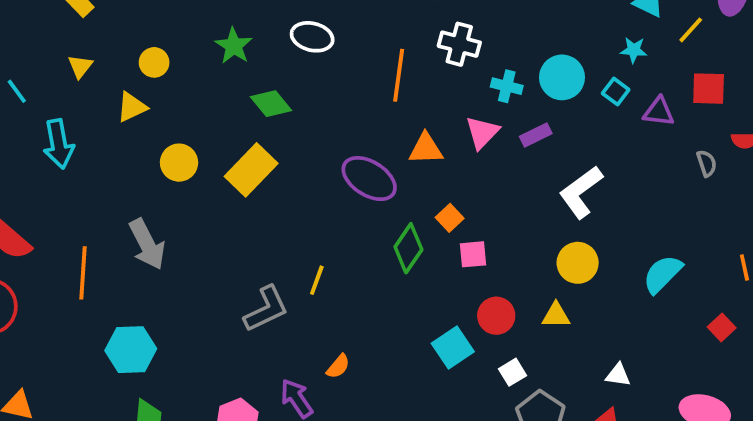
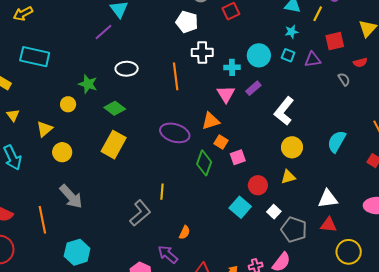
yellow circle: (154, 62) -> (68, 104), moved
orange triangle: (426, 149) -> (211, 121), moved
yellow circle: (179, 163) -> (62, 152), moved
white triangle: (618, 375) -> (328, 199), size x1.5

